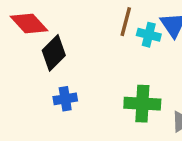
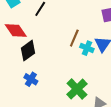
blue cross: (65, 99) -> (31, 79), turned 32
green cross: (142, 104) -> (77, 89), turned 35

